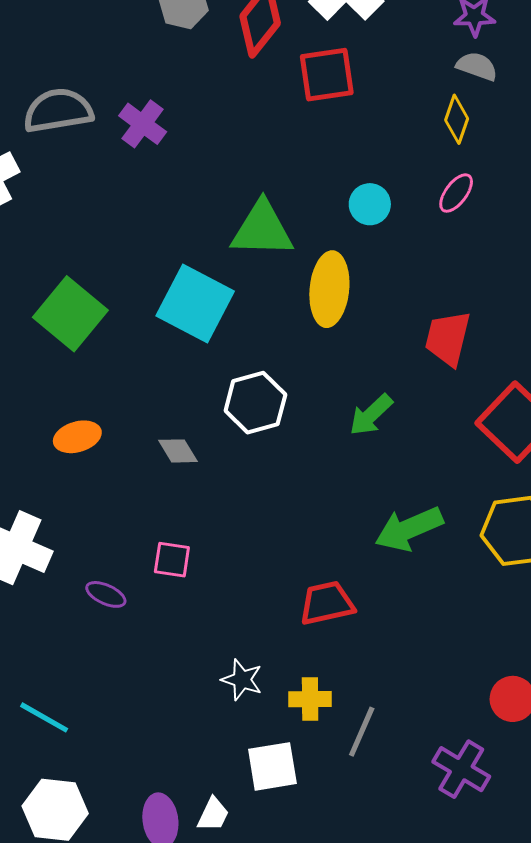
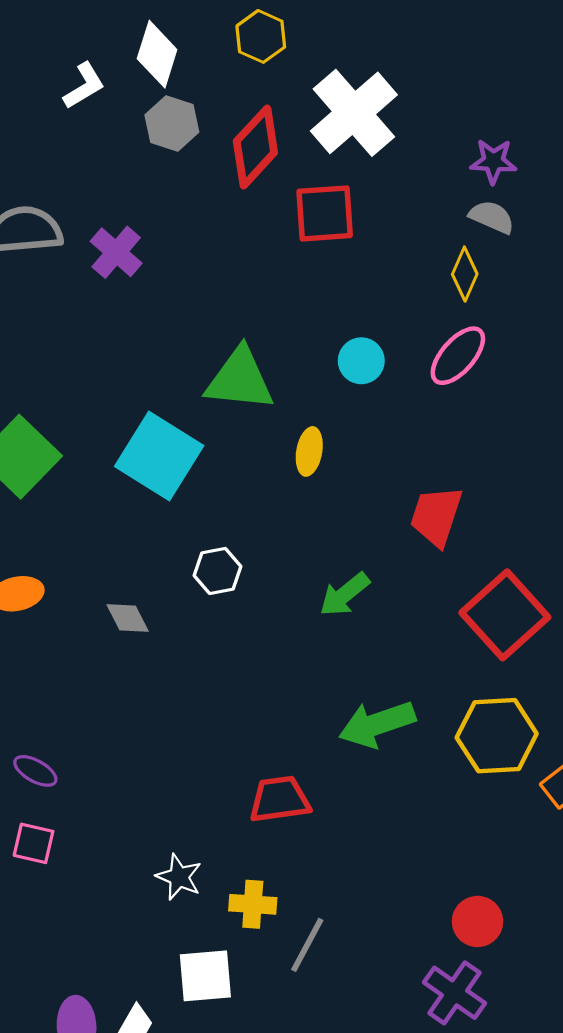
pink ellipse: (456, 193) -> (458, 356), size x1.4
yellow ellipse: (329, 289) -> (309, 451), size x0.6
white hexagon: (255, 403) -> (218, 571), size x0.7
pink square: (172, 560) -> (34, 843), moved
purple cross: (461, 769) -> (455, 993), moved

